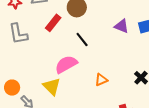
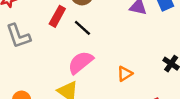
black line: (82, 39) -> (82, 28), moved

